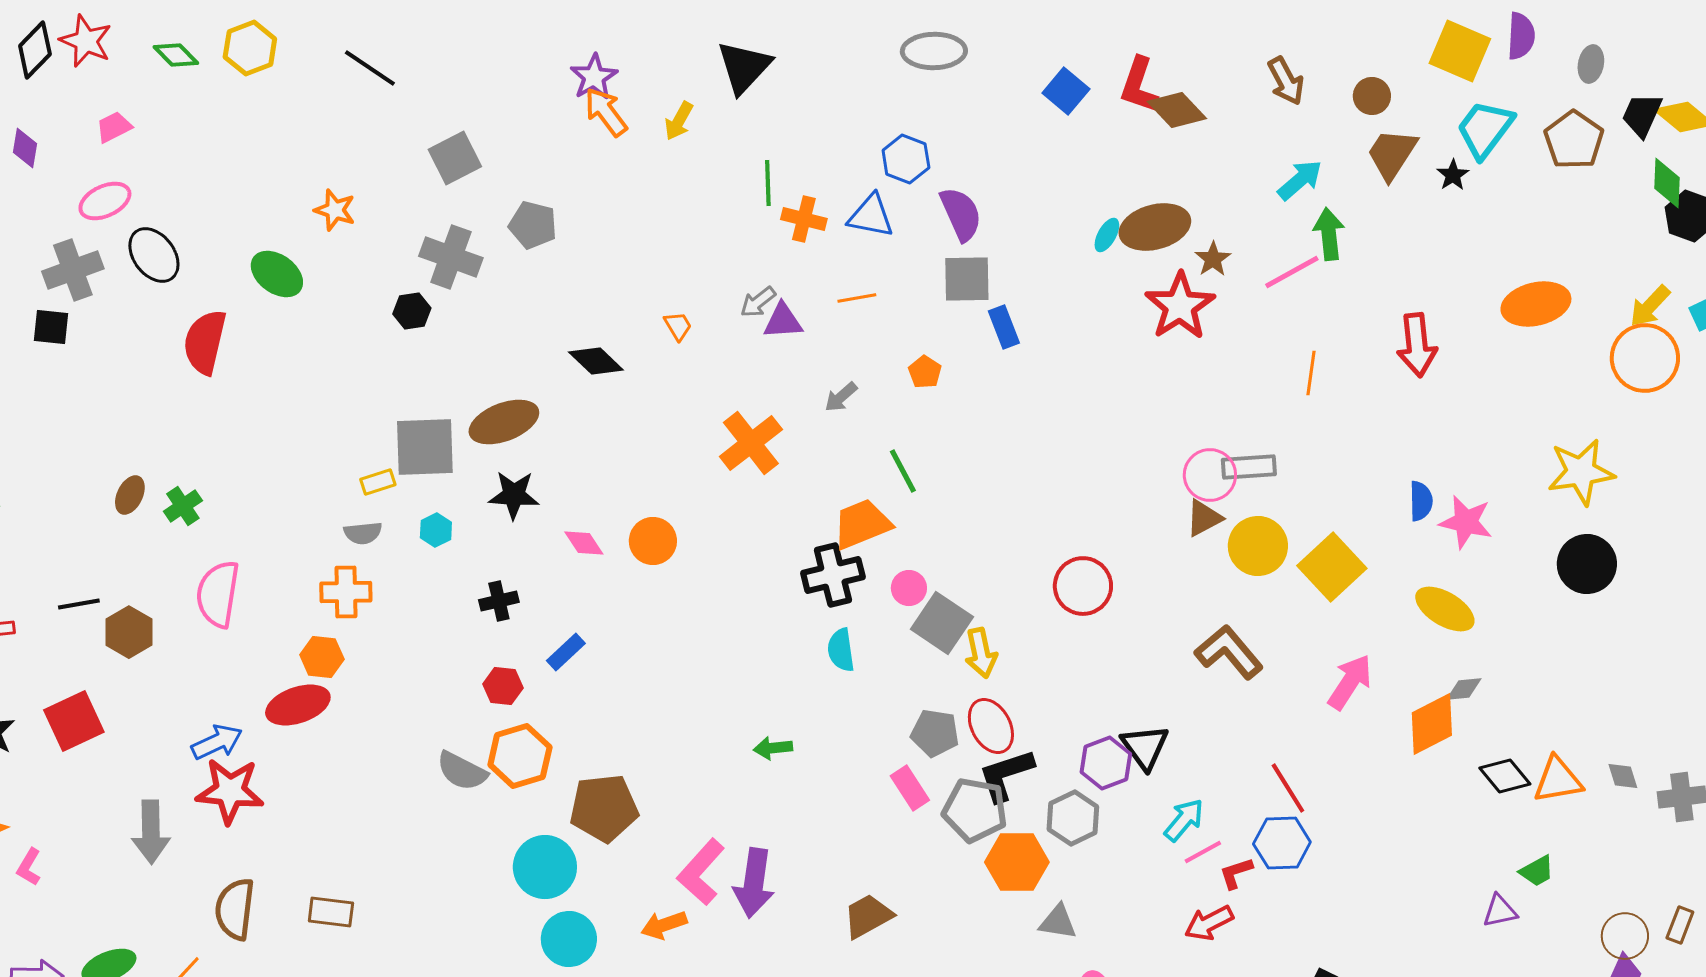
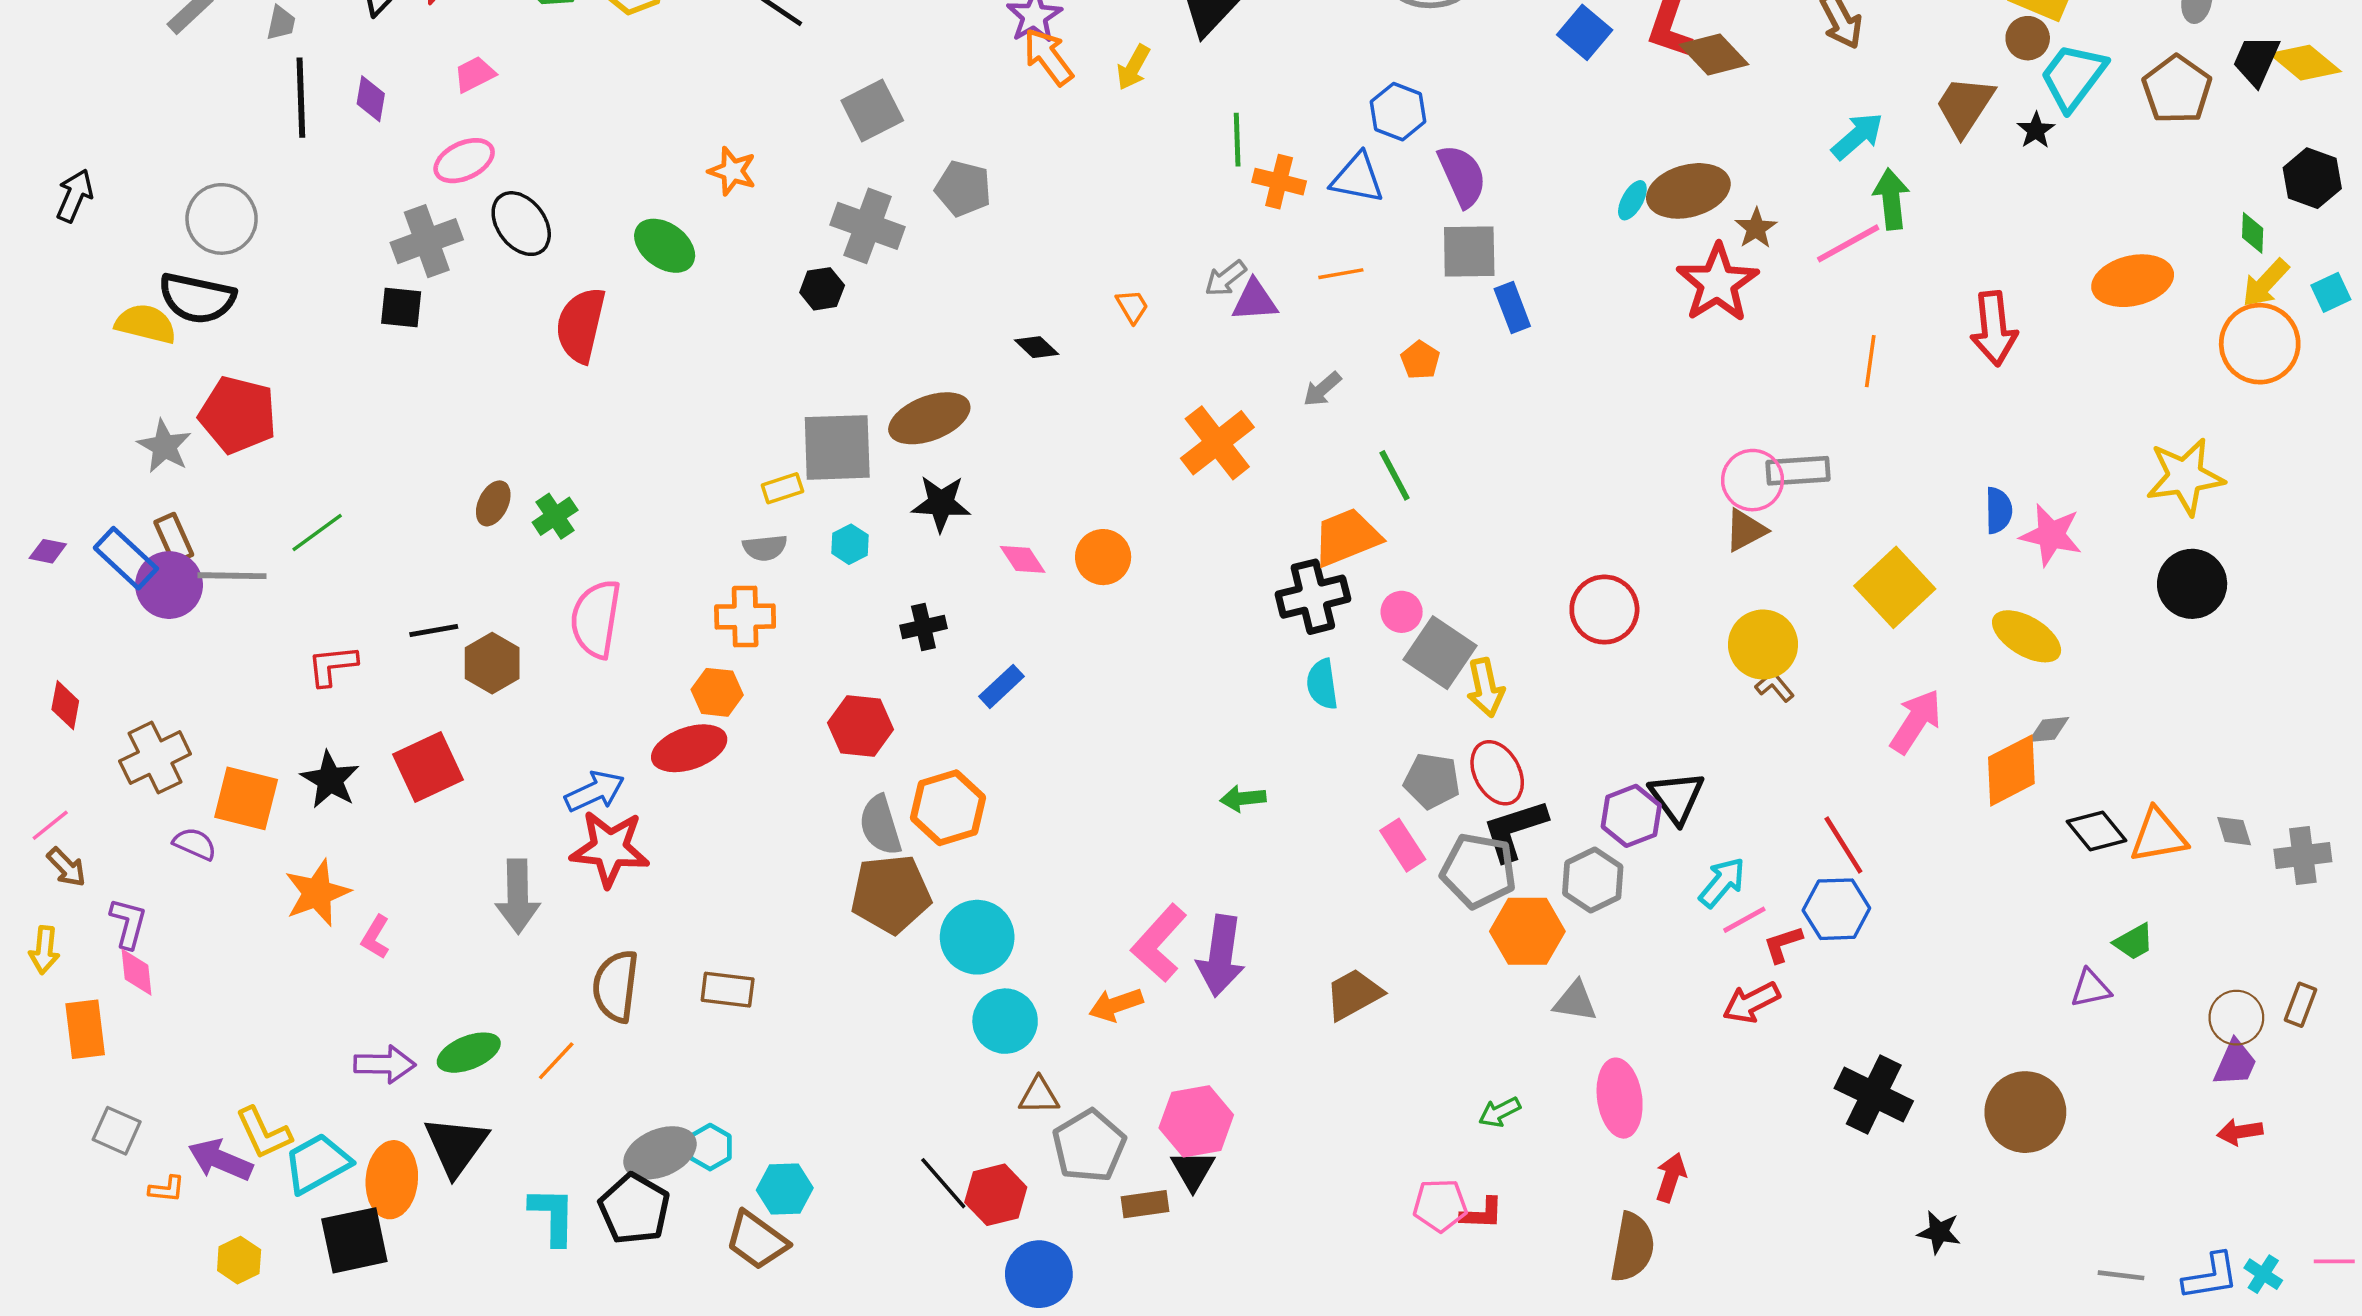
brown circle: (1372, 96) -> (2028, 38), moved
green diamond: (1667, 183) -> (2253, 233), moved, size x0.7
black diamond: (596, 361) -> (1037, 347), size x0.7
yellow circle: (1258, 546) -> (1763, 644), moved
brown L-shape: (1229, 652) -> (1775, 686), size x0.5
red hexagon: (503, 686) -> (861, 726), moved, size x1.4
gray semicircle: (462, 771) -> (880, 825), turned 46
brown pentagon: (604, 808) -> (891, 894), moved

